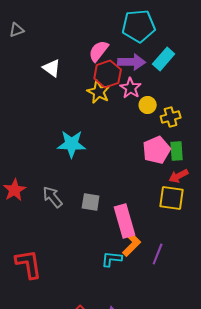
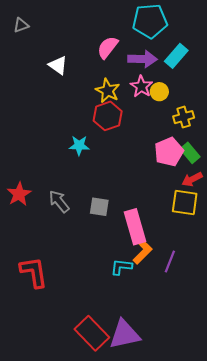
red hexagon: (108, 74) -> (108, 116), moved
yellow circle: (148, 105) -> (159, 92), moved
cyan star: (72, 144) -> (79, 146), size x0.7
green rectangle: (177, 151) -> (190, 153), turned -36

